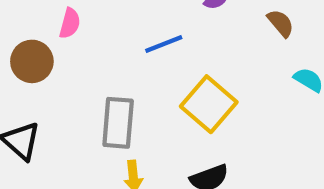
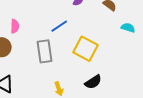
gray rectangle: (118, 123) -> (44, 51), moved

